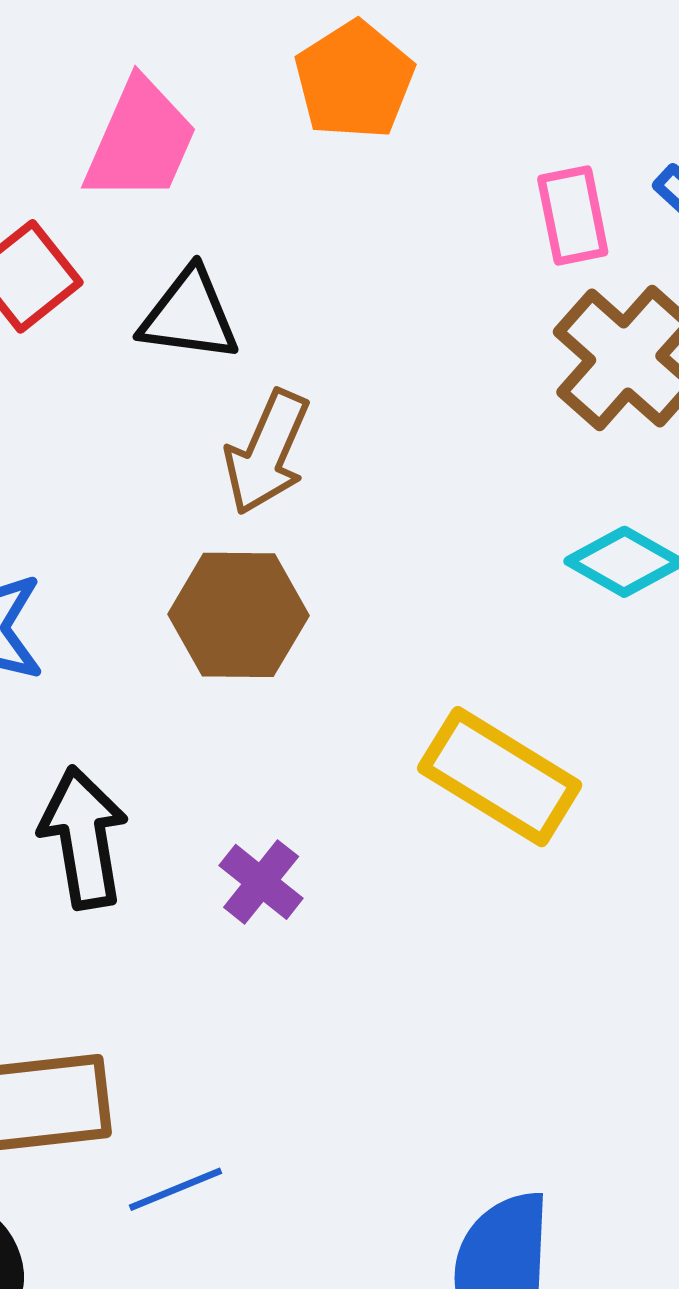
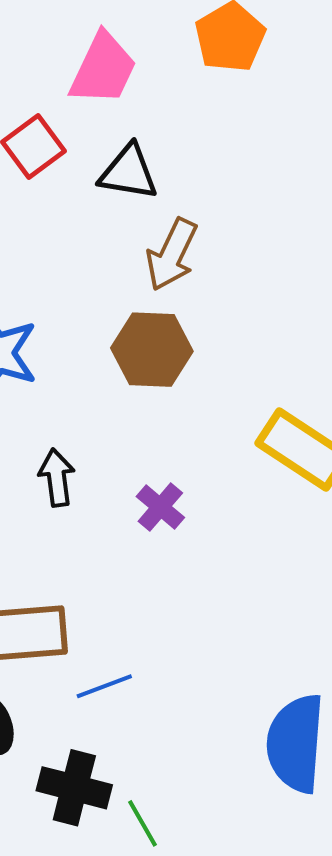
black arrow: (84, 838) -> (57, 478), size x0.7

